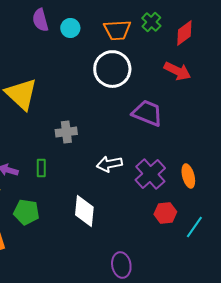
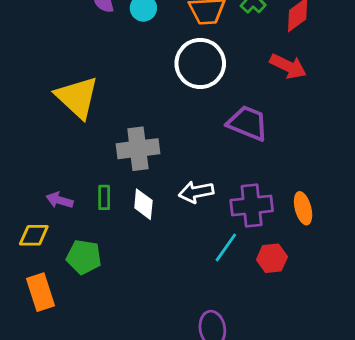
gray cross: (66, 132) -> (138, 149), size x1.4
purple cross: (150, 174) -> (252, 206), turned 36
white diamond: (84, 211) -> (143, 204), moved, size x0.7
cyan line: (194, 227) -> (226, 247), moved

